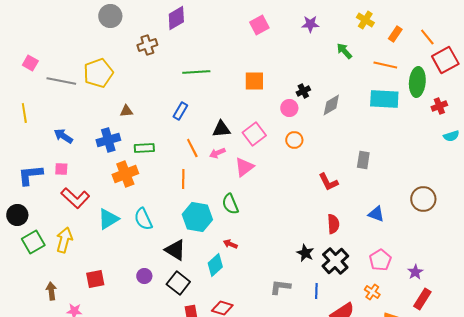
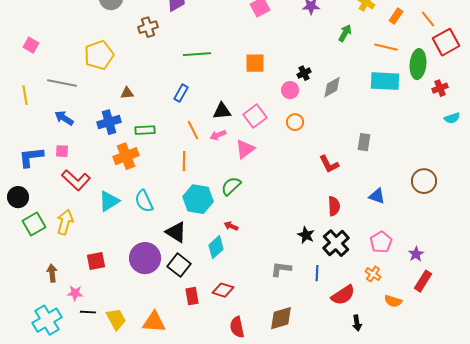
green arrow: (344, 51) -> (345, 33), turned 72
gray line: (61, 81) -> (62, 83), moved
green semicircle: (230, 204) -> (231, 186), turned 70
purple circle: (144, 276) -> (145, 258), size x2.0

